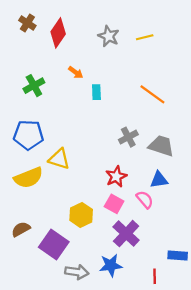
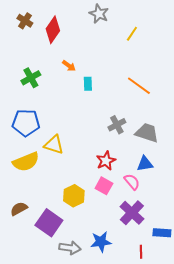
gray star: (109, 36) -> (99, 14), moved
yellow line: (145, 37) -> (132, 34), turned -42
purple cross: (126, 234) -> (132, 213), moved

